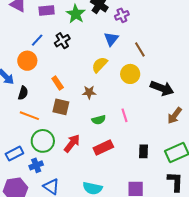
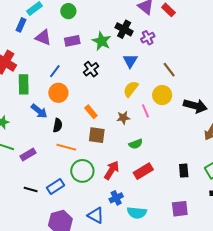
blue triangle: (111, 39) -> (130, 61), moved
blue line: (37, 40) -> (55, 71), moved
pink line: (124, 115) -> (146, 111), moved
blue cross: (36, 165) -> (116, 198), moved

